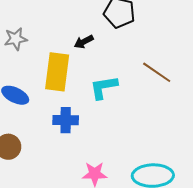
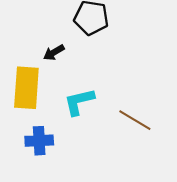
brown line: (157, 72) -> (135, 120), moved

